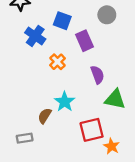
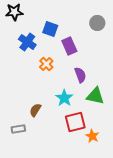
gray circle: (107, 15) -> (97, 23), moved
cyan star: (65, 102) -> (64, 98), moved

